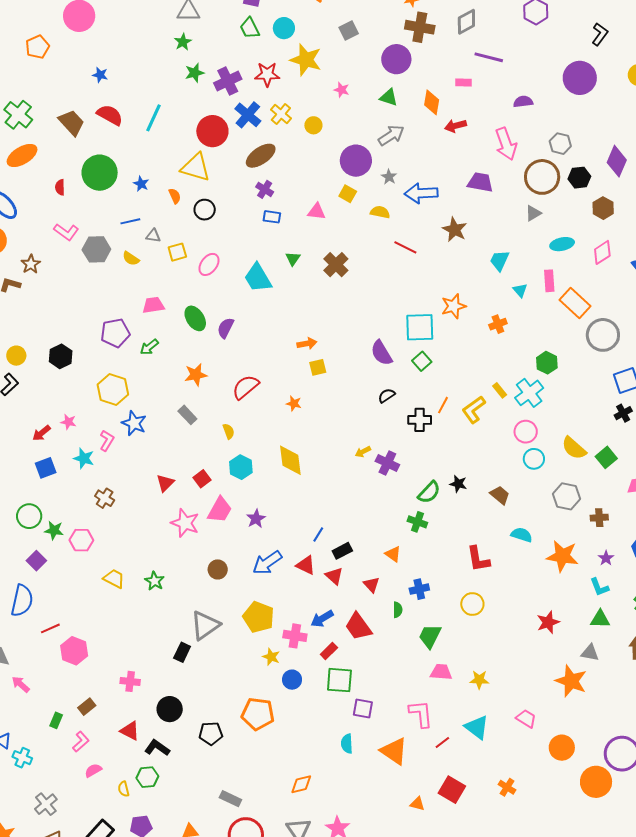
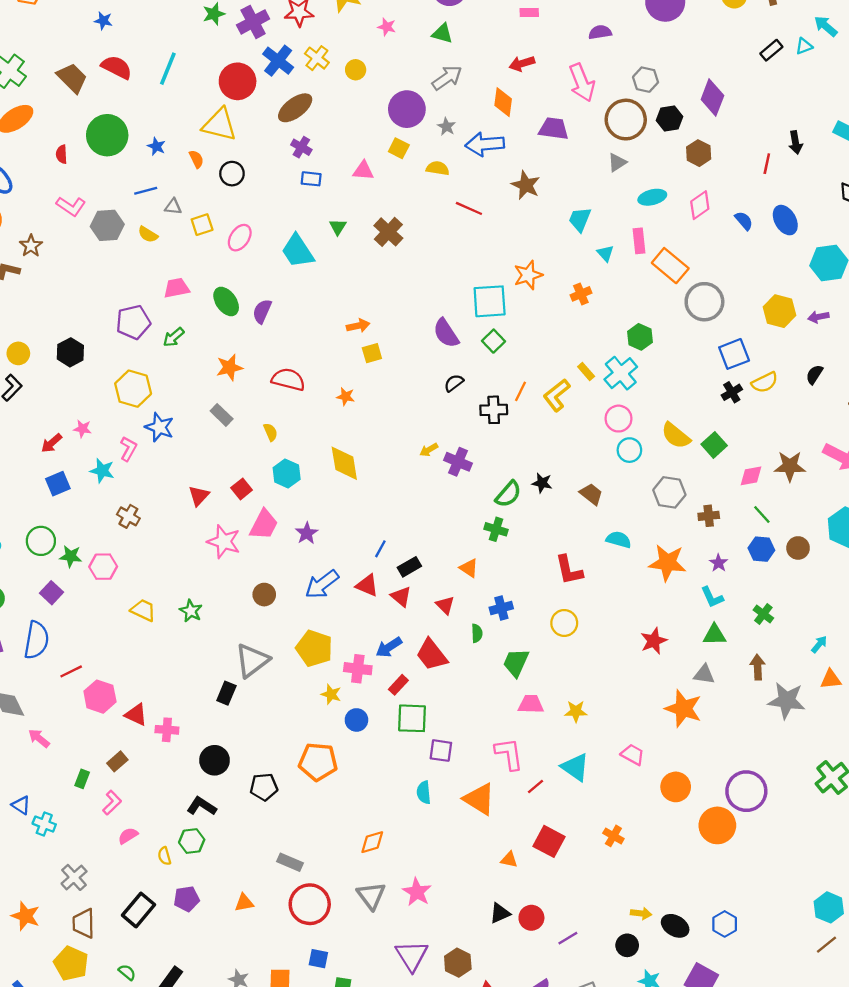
orange diamond: (432, 102) -> (503, 102), moved
red semicircle: (246, 387) -> (288, 379), turned 56
red triangle: (130, 731) -> (136, 715), moved

